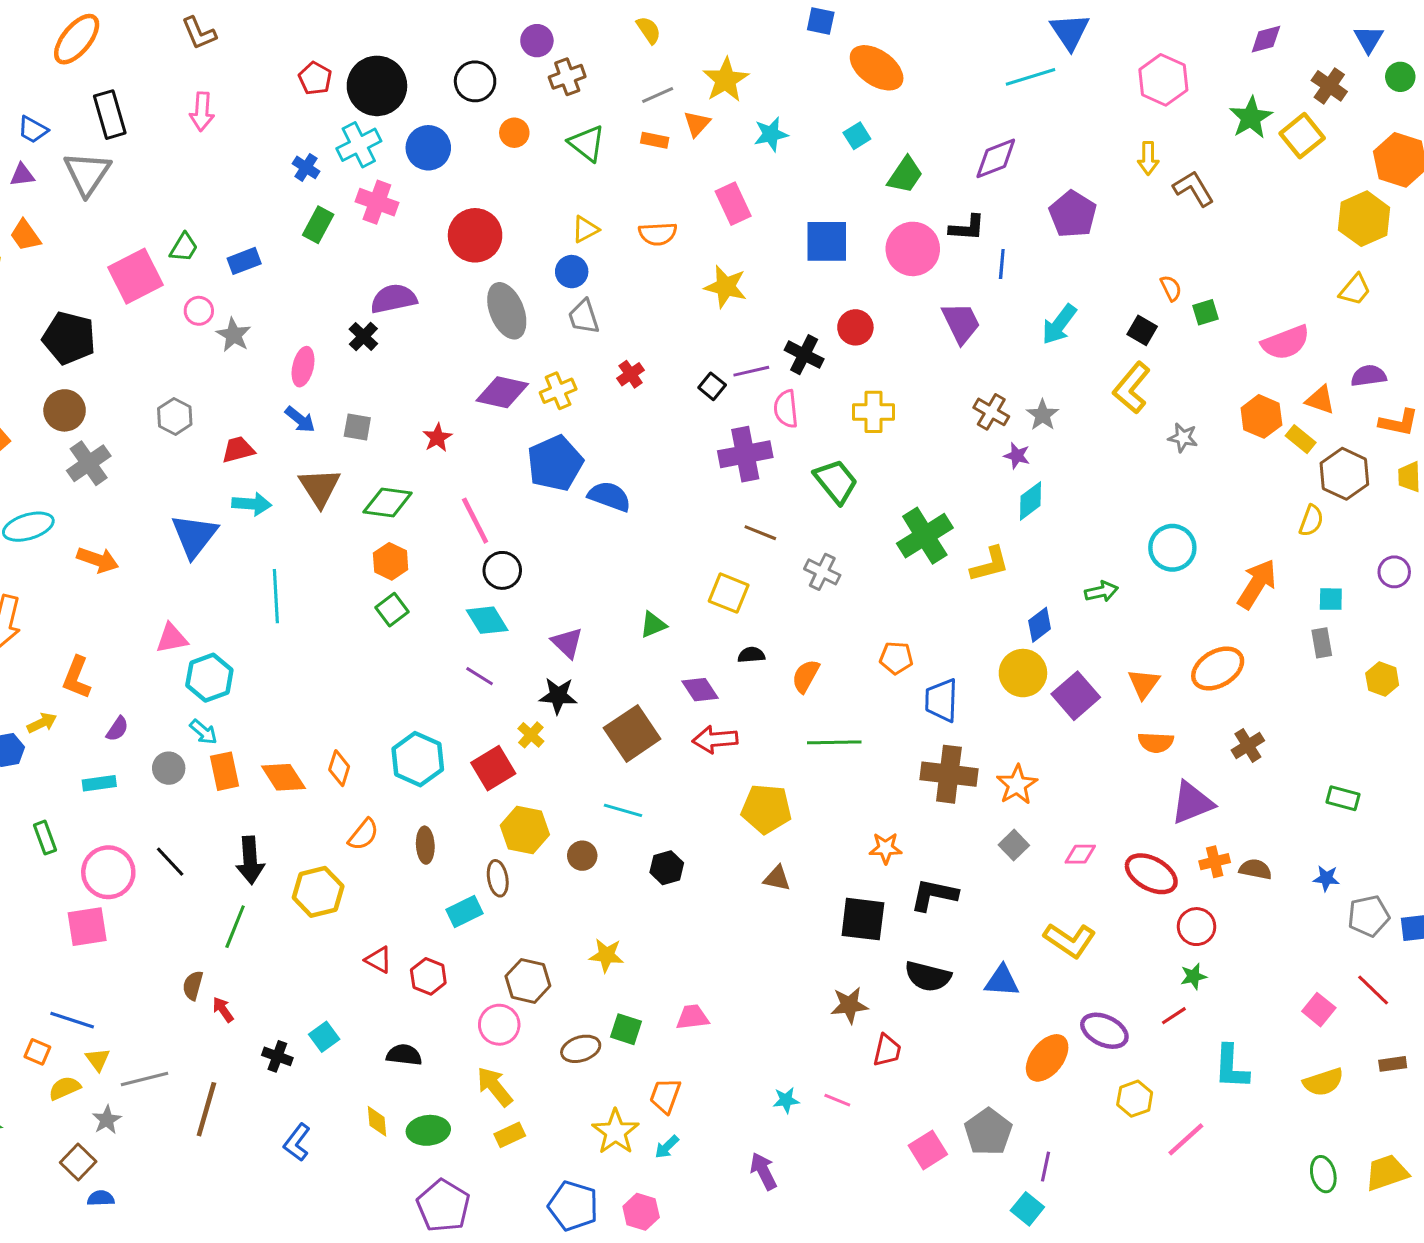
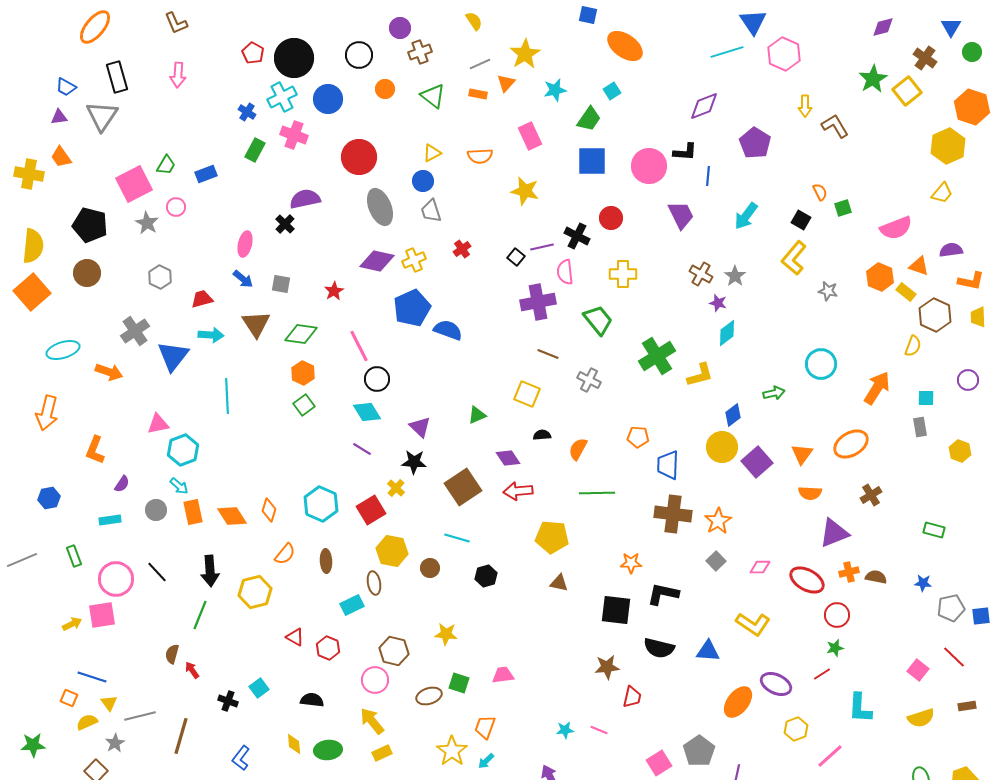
pink hexagon: (1163, 80) -> (784, 54), moved
green trapezoid: (905, 175) -> (589, 119), moved
gray star: (234, 335) -> (147, 223), moved
gray cross: (89, 463) -> (135, 331), moved
yellow arrow: (42, 723) -> (72, 624), moved

